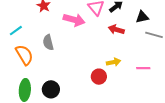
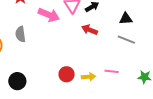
black triangle: (142, 17) -> (126, 19), moved
yellow arrow: (113, 62) -> (88, 77), moved

